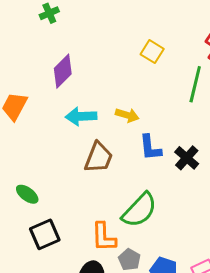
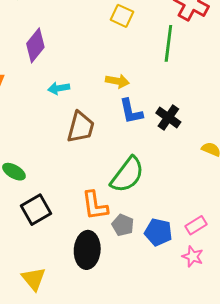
yellow arrow: (127, 115) -> (117, 81), moved
cyan arrow: (81, 116) -> (59, 88), size x0.7

